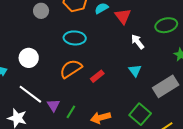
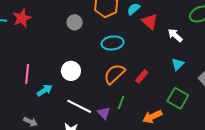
red triangle: (123, 16) -> (150, 22), moved
cyan triangle: (135, 71) -> (178, 64), turned 32
green line: (71, 112) -> (121, 102), moved
green square: (140, 114) -> (178, 98), moved

